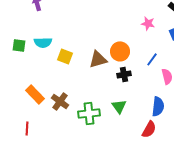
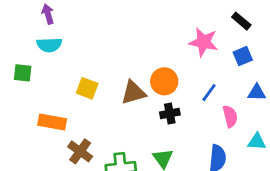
pink star: (148, 23) -> (203, 42), size x1.5
cyan semicircle: (43, 42) -> (49, 45), moved
orange rectangle: (35, 94) -> (52, 122), moved, turned -36

